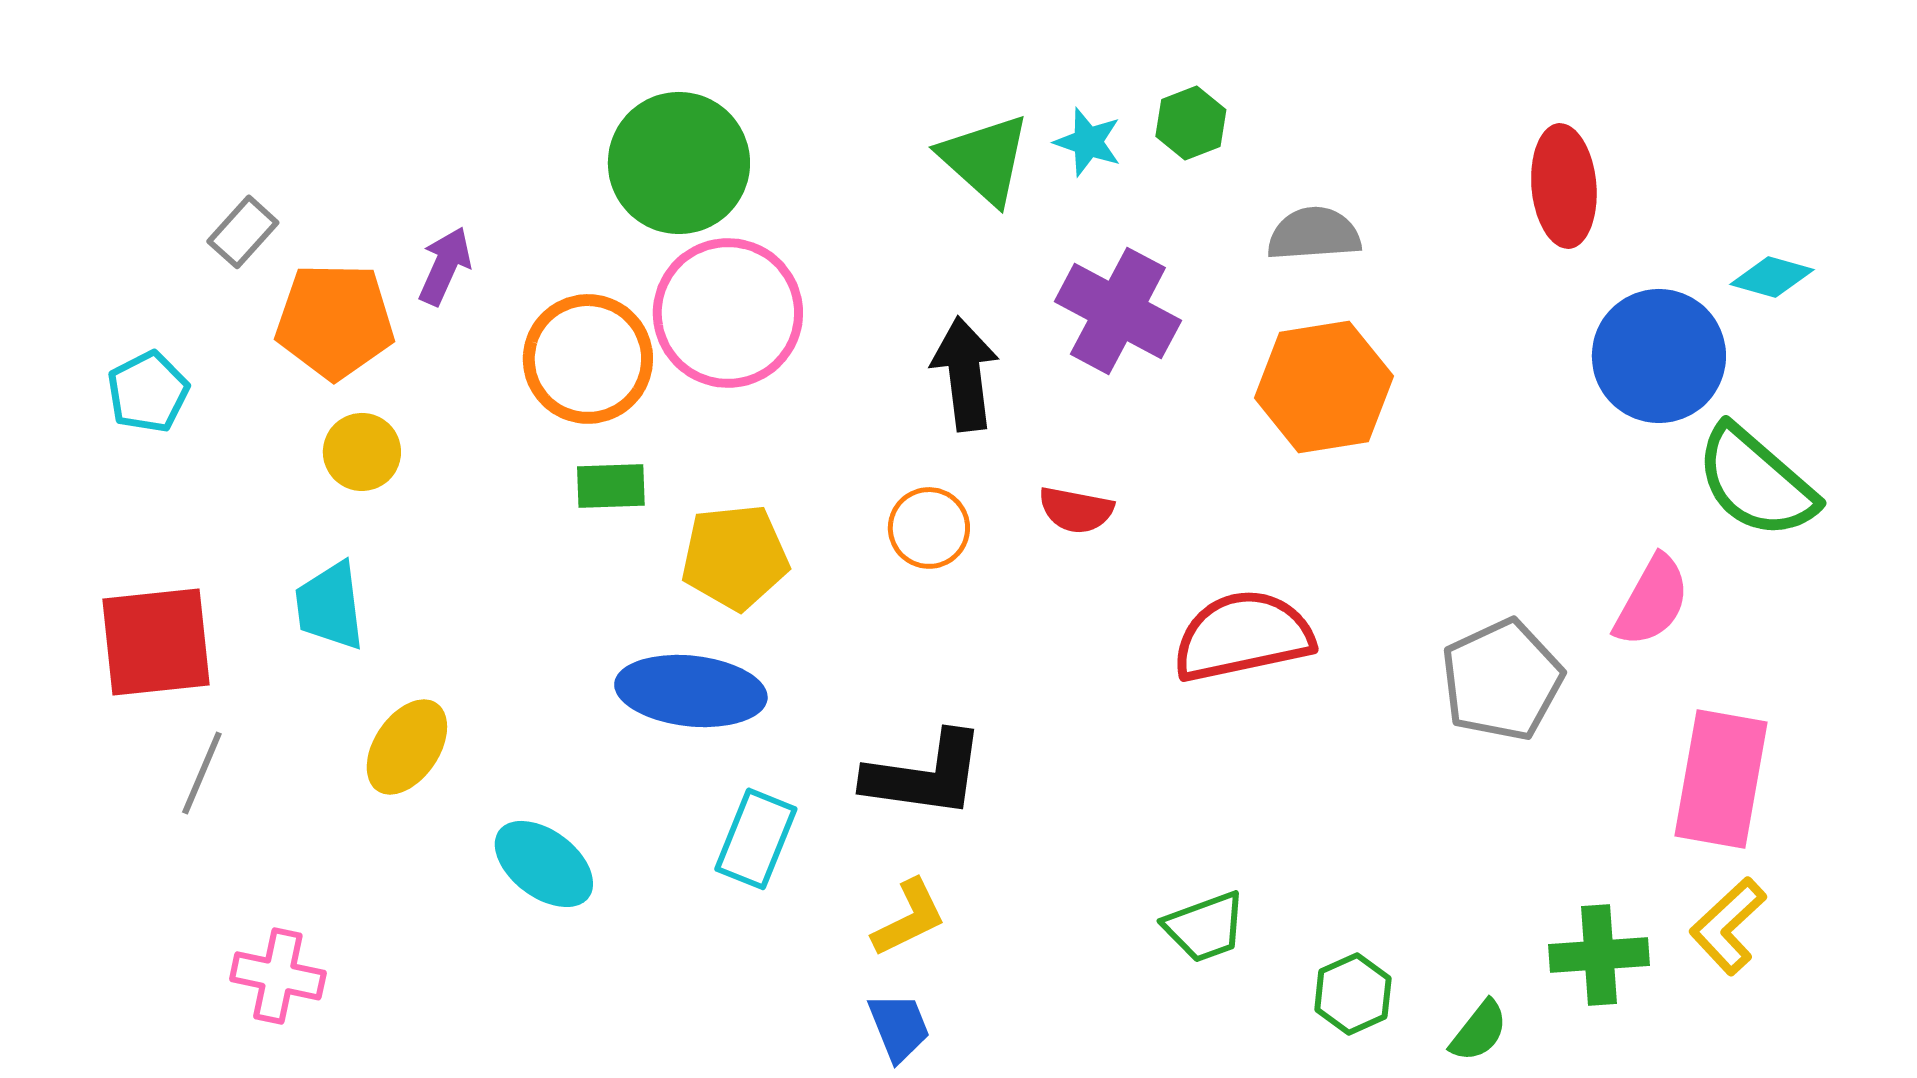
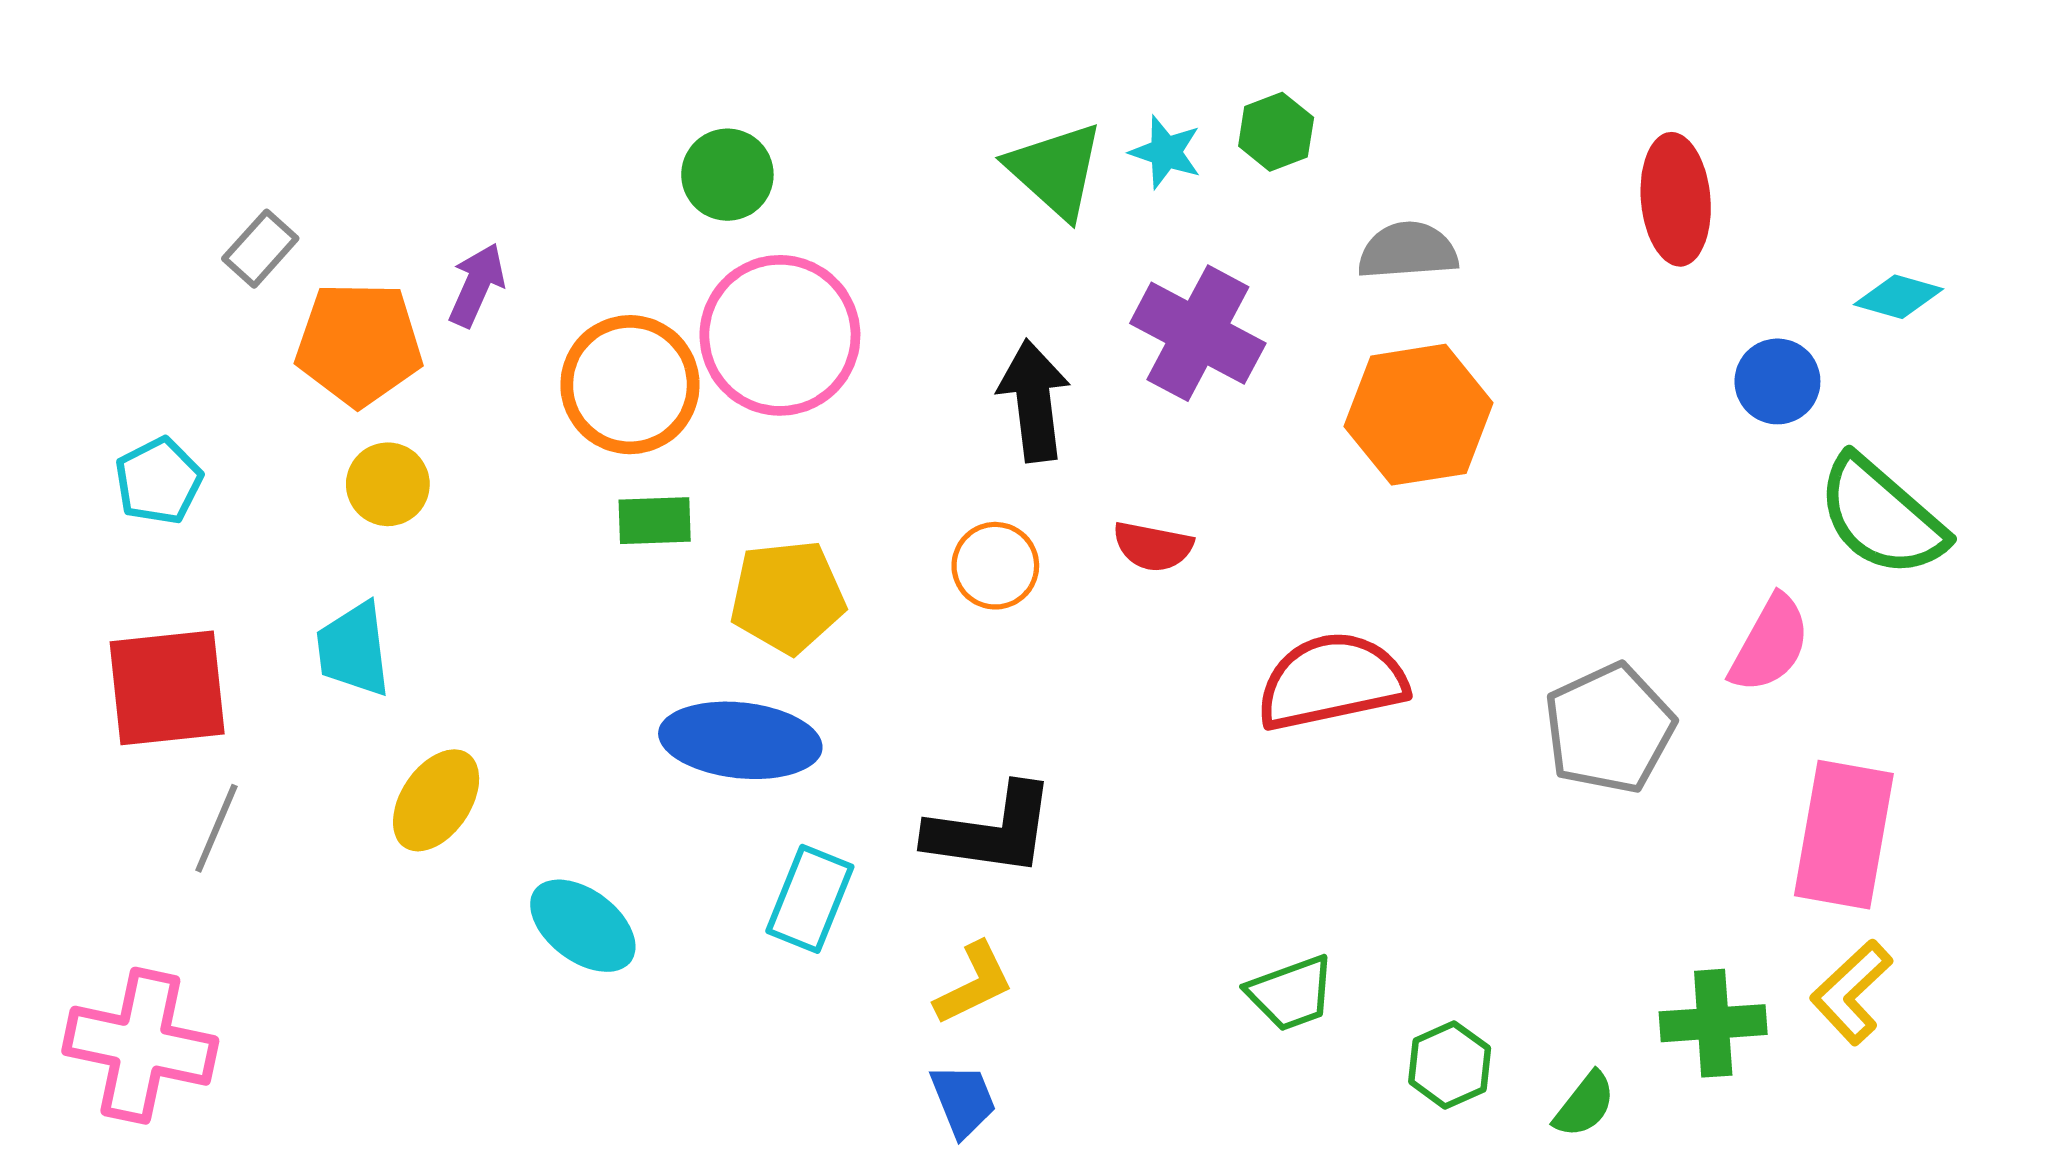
green circle: (679, 163) -> (727, 175), size x0.6
blue circle: (1659, 356) -> (1777, 381), size x0.6
cyan pentagon: (148, 392) -> (159, 481), moved
pink cross: (278, 976) -> (140, 1046), moved, size x1.5

